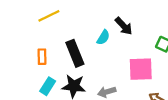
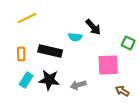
cyan semicircle: (103, 37) -> (75, 37), turned 64
black rectangle: (75, 53) -> (50, 51), turned -55

